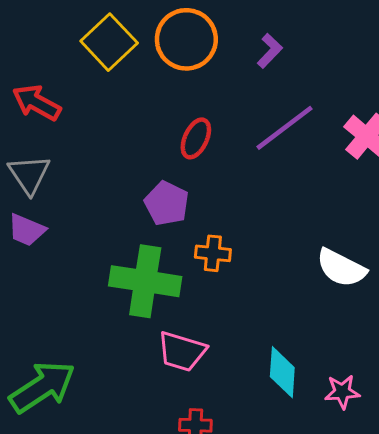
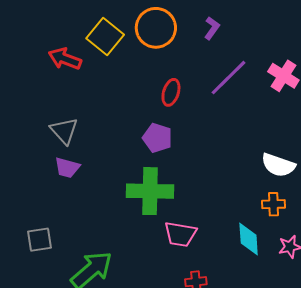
red arrow: (36, 103) -> (65, 59), moved
orange cross: (213, 253) -> (274, 204), moved

